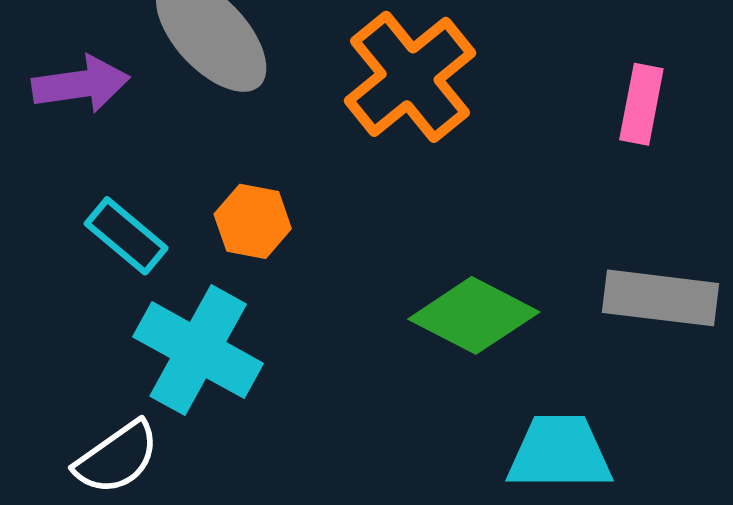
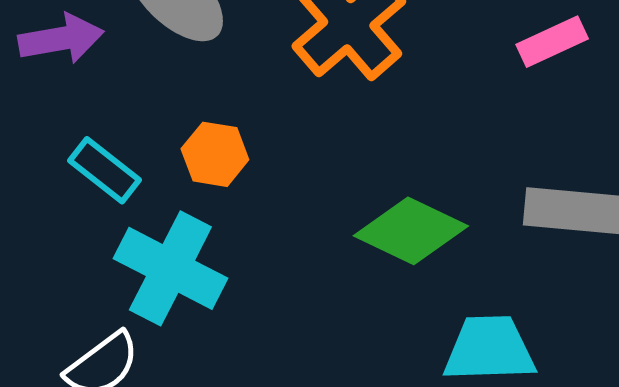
pink rectangle: (641, 104) -> (552, 42), turned 56

